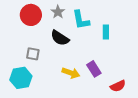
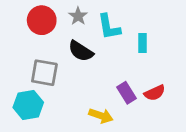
gray square: (33, 54) -> (44, 73), size x1.5
yellow arrow: (71, 73) -> (101, 116), moved
red semicircle: (118, 86) -> (155, 93), moved

